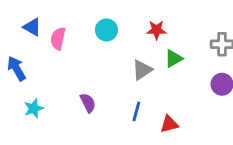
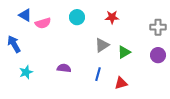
pink semicircle: (58, 39) -> (43, 23), turned -119
green triangle: (173, 59) -> (124, 52), moved
purple semicircle: (88, 103) -> (64, 68), turned -56

